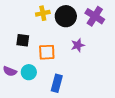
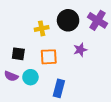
yellow cross: (43, 13) -> (42, 28), moved
black square: (23, 40) -> (18, 54), moved

